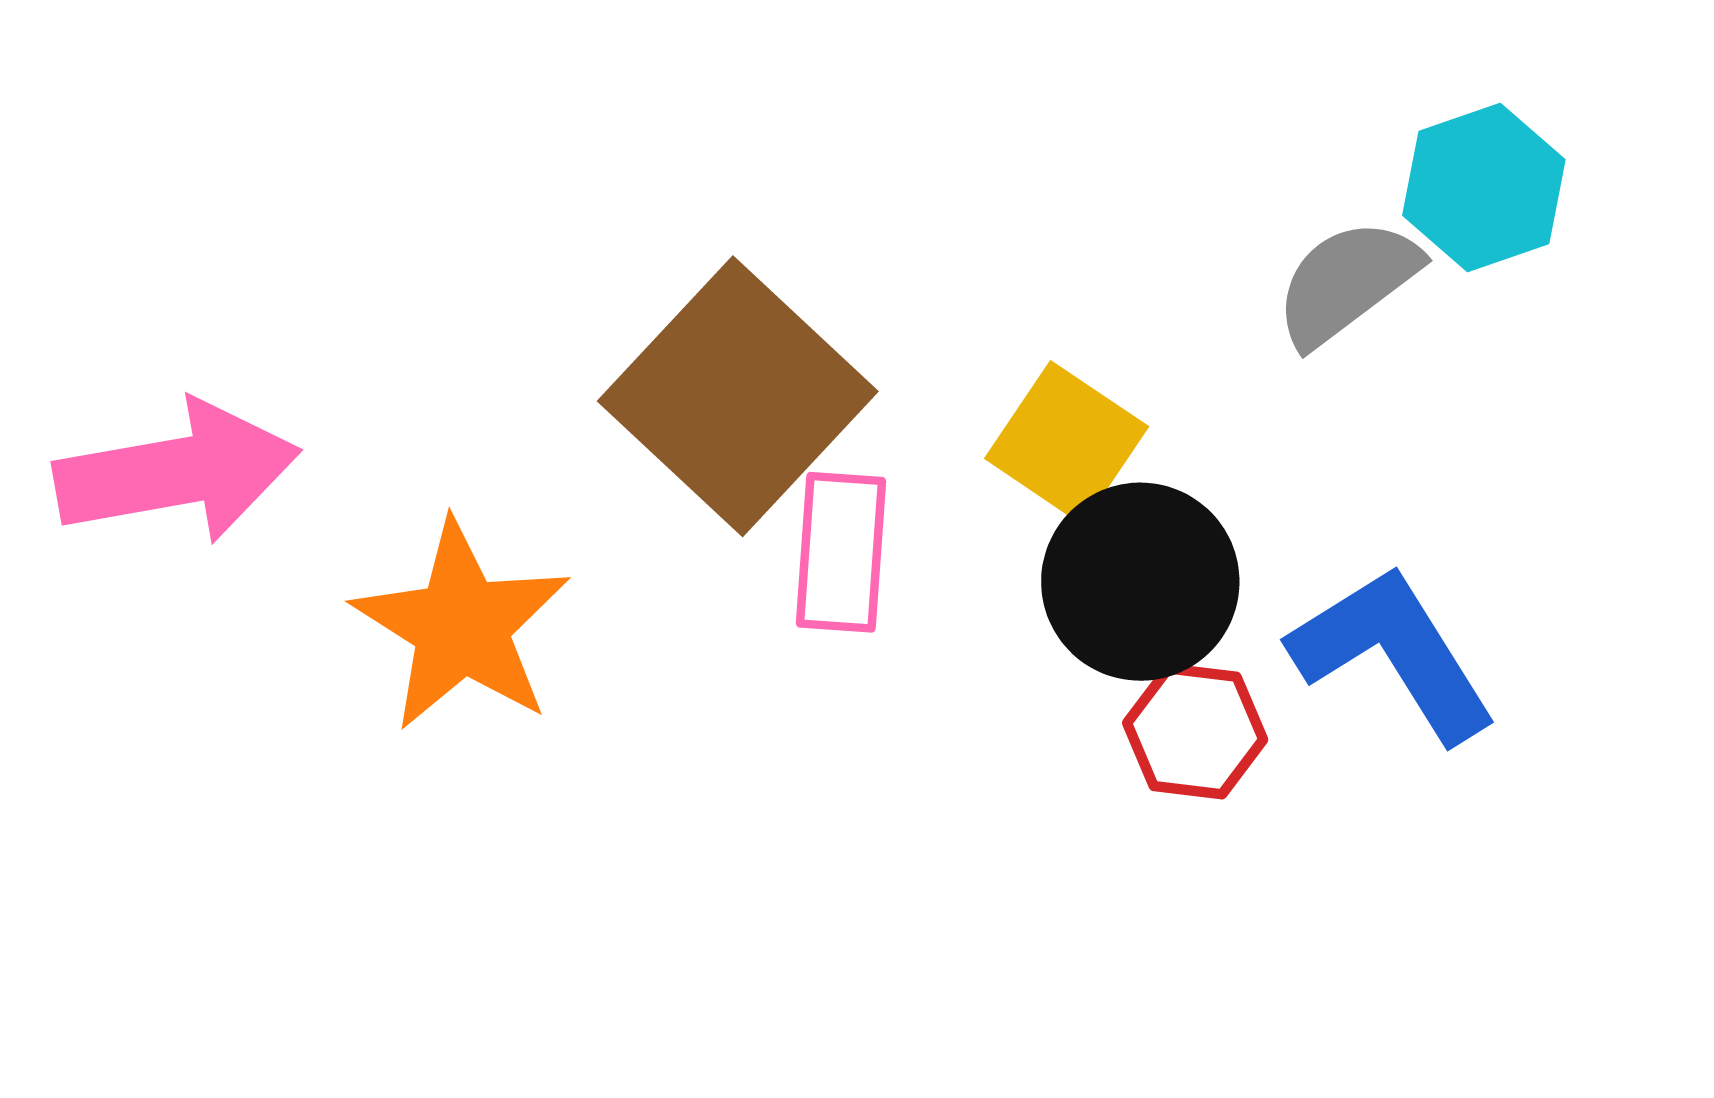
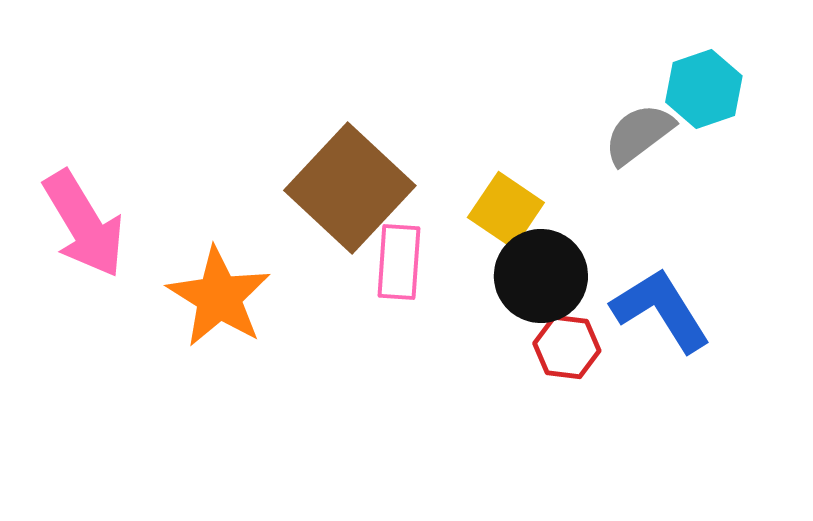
pink arrow: (177, 472) -> (84, 224), turned 69

